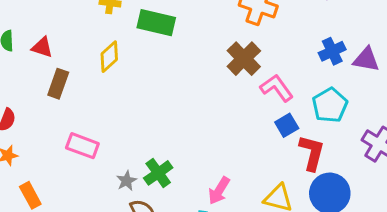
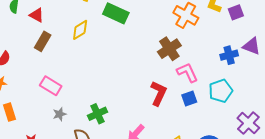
purple triangle: (366, 59) -> (252, 46), moved
red L-shape: (312, 153) -> (158, 93), moved
gray star: (127, 181) -> (60, 114), moved

